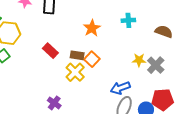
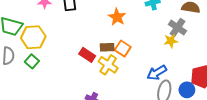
red rectangle: (50, 51) -> (87, 55), moved
gray cross: (156, 65) -> (178, 28), moved

